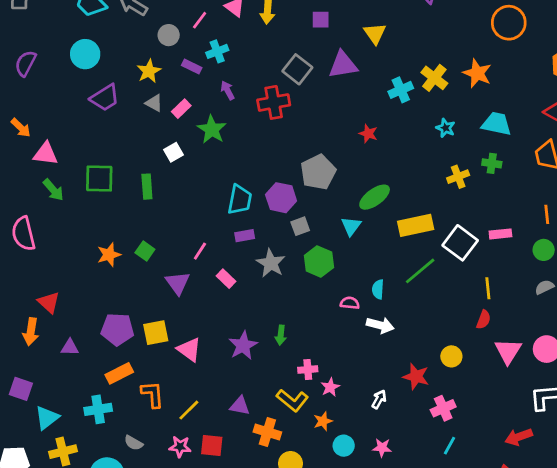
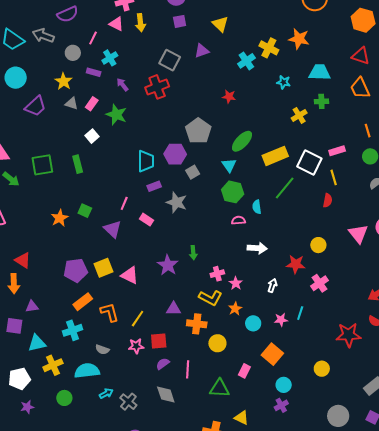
purple triangle: (343, 65) -> (202, 51), size x0.7
green hexagon: (319, 262) -> (233, 192), moved
yellow line: (488, 288) -> (334, 177), moved
red semicircle: (484, 320) -> (328, 200), moved
white arrow: (380, 325) -> (257, 248), moved
purple triangle: (70, 347) -> (32, 306), moved
cyan triangle: (47, 418) -> (37, 343), turned 36
cyan line: (449, 446) -> (300, 313), moved

